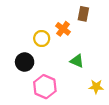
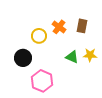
brown rectangle: (83, 14) -> (82, 26), moved
yellow star: (96, 87) -> (90, 55), moved

